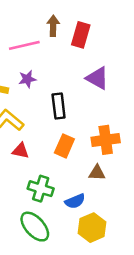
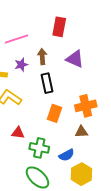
brown arrow: (53, 26) -> (42, 57), moved
red triangle: (21, 151) -> (18, 133), moved

